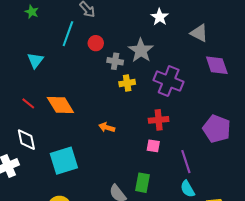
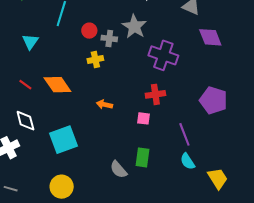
red circle: (96, 43) -> (89, 31), moved
yellow cross: (127, 83) -> (95, 60), moved
pink square: (153, 146) -> (143, 118), moved

